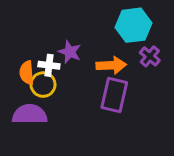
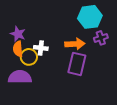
purple star: (70, 52) -> (18, 34), moved
purple cross: (150, 56) -> (101, 38), turned 32
white cross: (49, 65) -> (41, 48), moved

